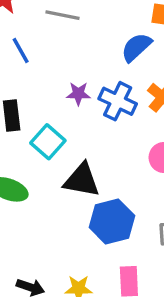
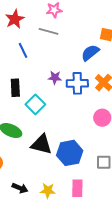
blue cross: (118, 101) -> (77, 83), turned -30
black triangle: (82, 180) -> (41, 144), moved

